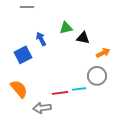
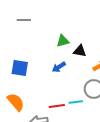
blue arrow: (41, 39) -> (59, 67), moved, turned -96
blue square: (23, 55) -> (20, 68), turned 36

